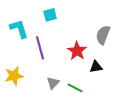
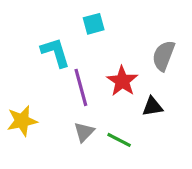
cyan square: (50, 15) -> (94, 24), moved
cyan L-shape: (19, 29) -> (55, 52), moved
purple line: (40, 48) -> (81, 87), moved

